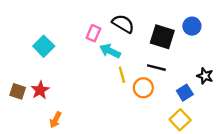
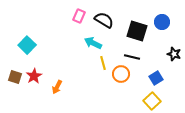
pink rectangle: (93, 33) -> (79, 16), moved
cyan square: (44, 46) -> (27, 45), moved
black star: (205, 76) -> (174, 54), moved
orange arrow: (56, 120) -> (57, 87), moved

